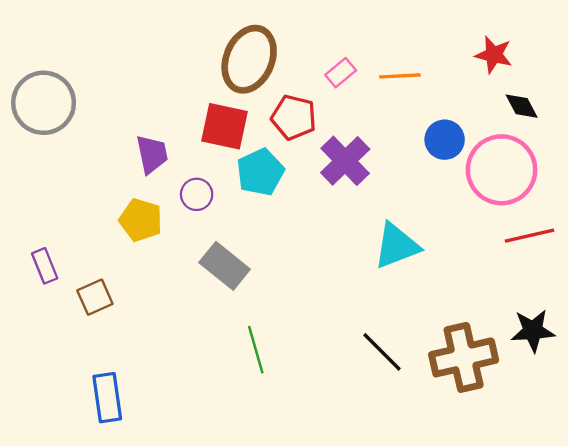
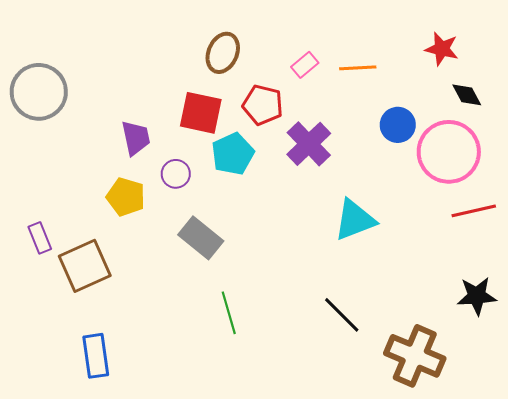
brown ellipse: (249, 59) -> (223, 53), size x0.7
brown square: (95, 297) -> (85, 266), size x1.6
brown cross: (464, 357) -> (415, 356), moved, turned 36

